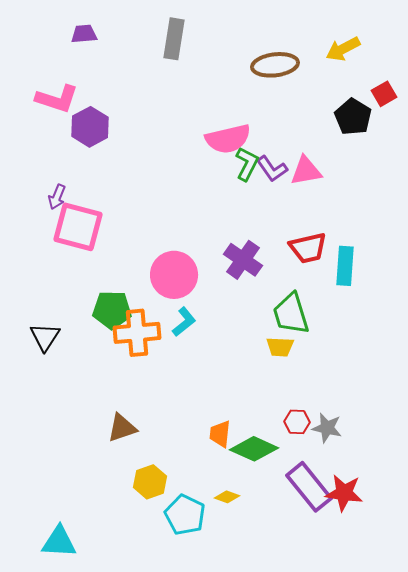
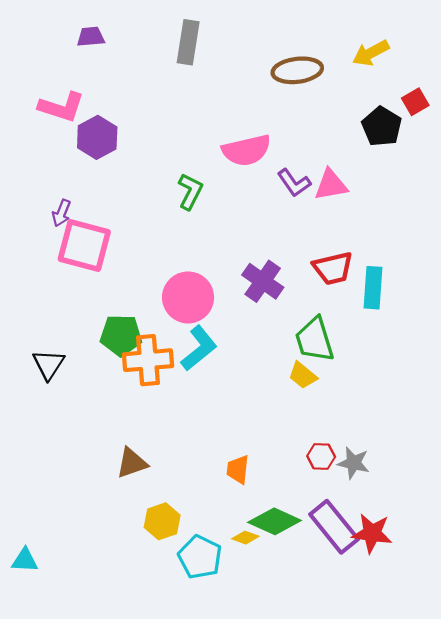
green L-shape: (247, 164) -> (190, 191), moved
cyan L-shape: (184, 322) -> (199, 348), size x1.4
yellow trapezoid: (280, 347) -> (303, 375), turned 36
green diamond: (254, 449) -> (275, 521), moved
cyan triangle: (59, 542) -> (25, 560), moved, size x0.7

